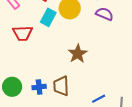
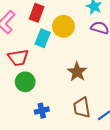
brown trapezoid: (61, 86) -> (82, 108), moved
green circle: (12, 87) -> (25, 82), moved

